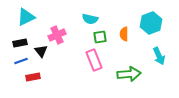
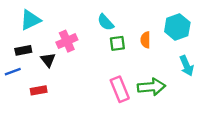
cyan semicircle: (90, 19) -> (106, 22), turned 35
pink rectangle: (94, 60) -> (120, 89), moved
blue line: (21, 61) -> (13, 72), moved

